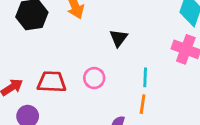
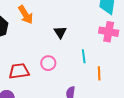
orange line: (143, 104) -> (99, 73), moved

